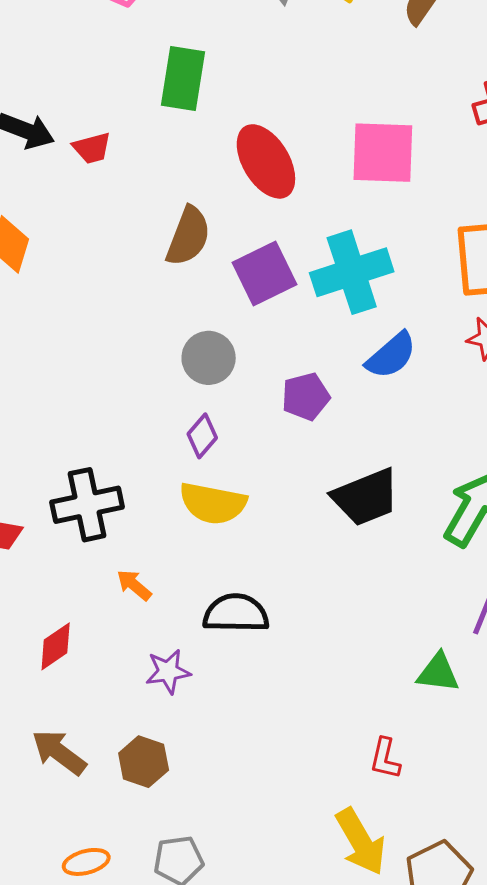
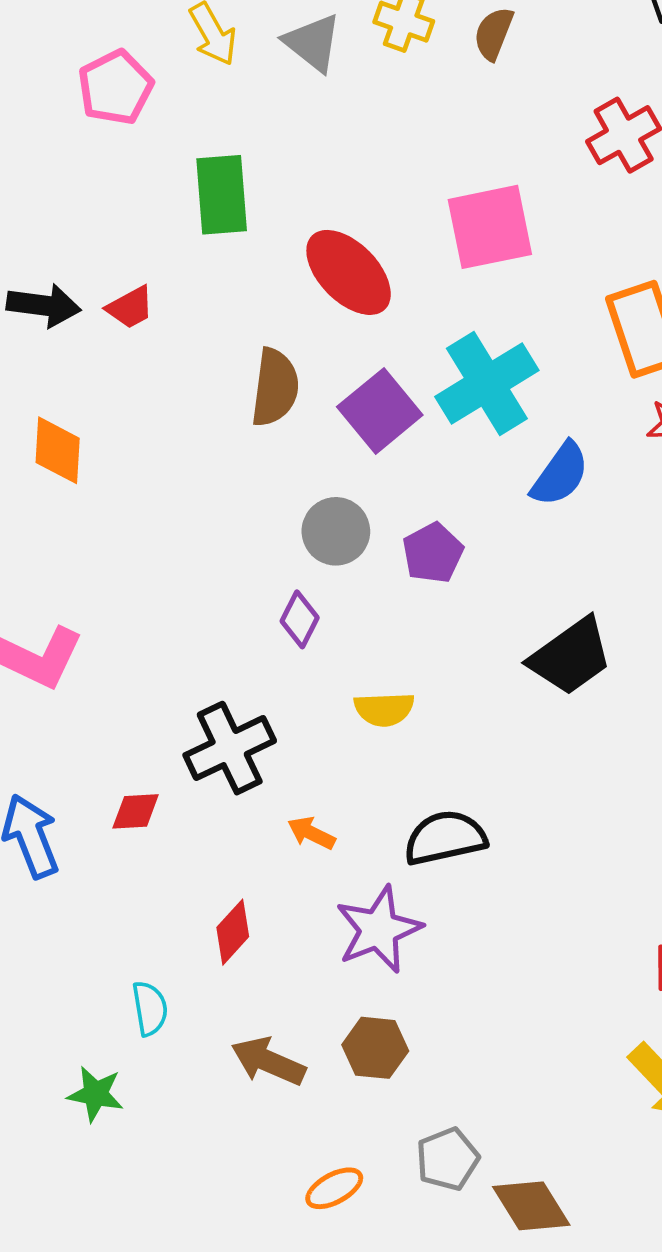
purple pentagon: (306, 397) -> (433, 553), moved
purple diamond: (202, 436) -> (300, 619), moved
yellow semicircle: (213, 503) -> (384, 709), size x0.7
purple star: (168, 671) -> (379, 929), size x1.5

